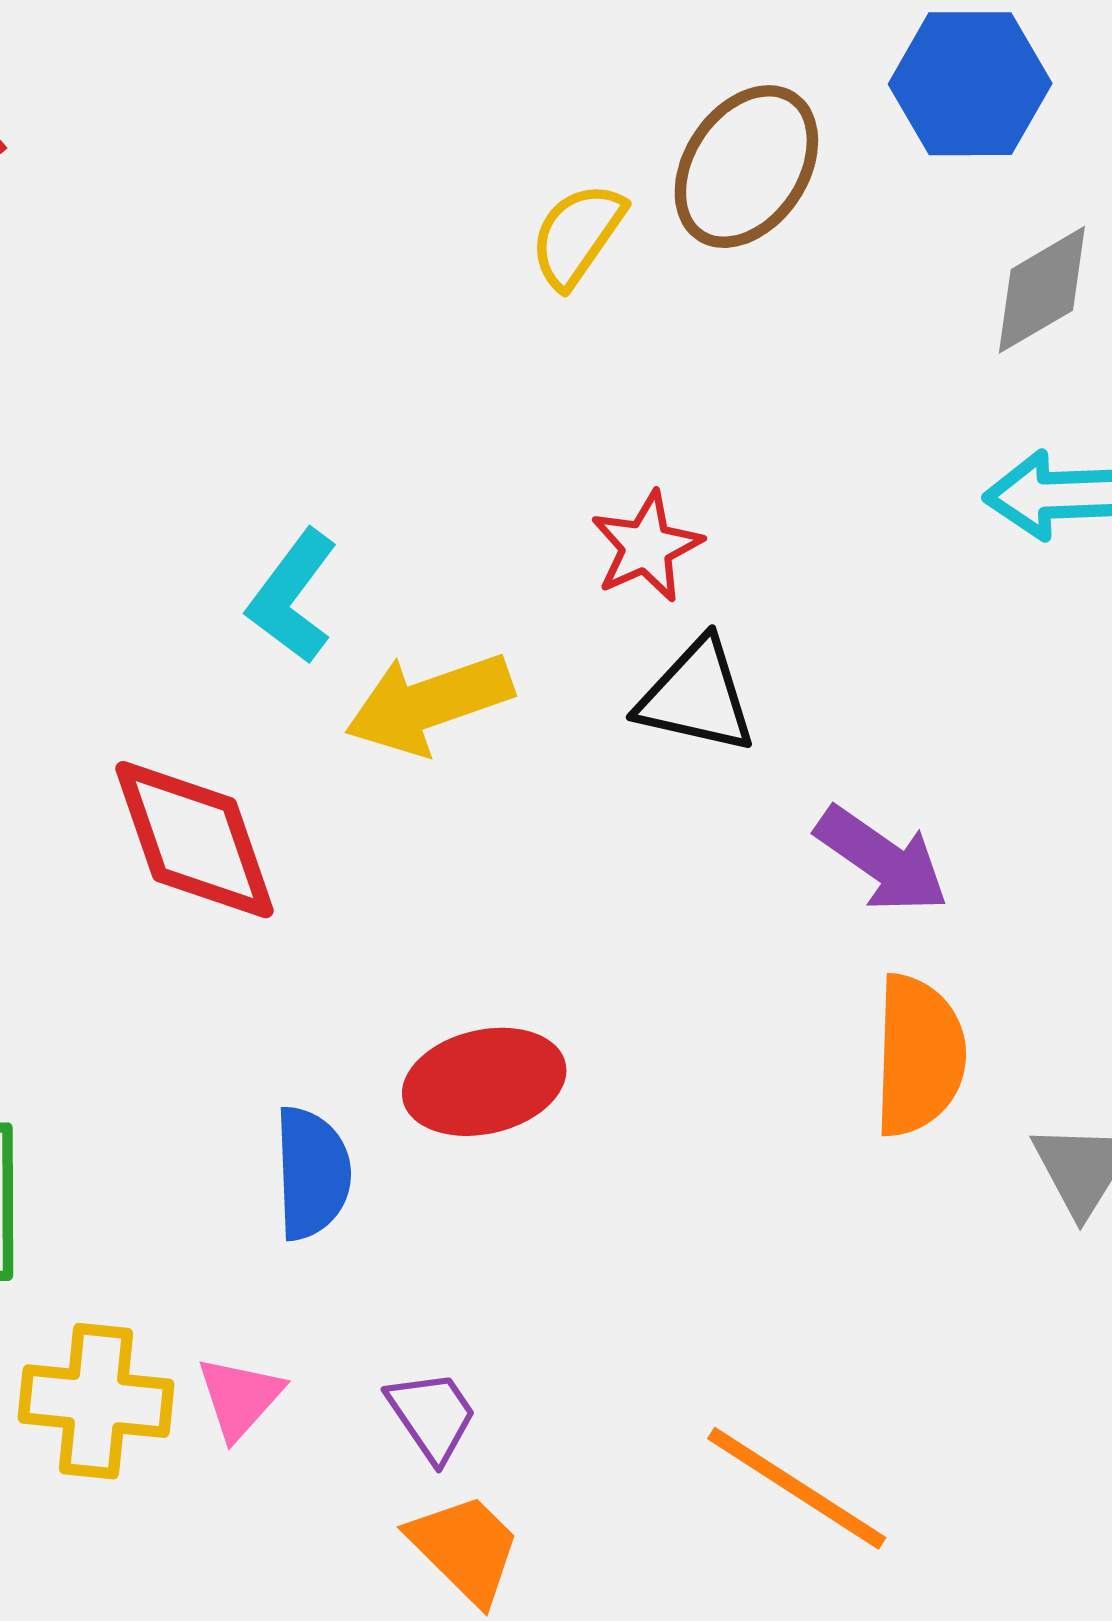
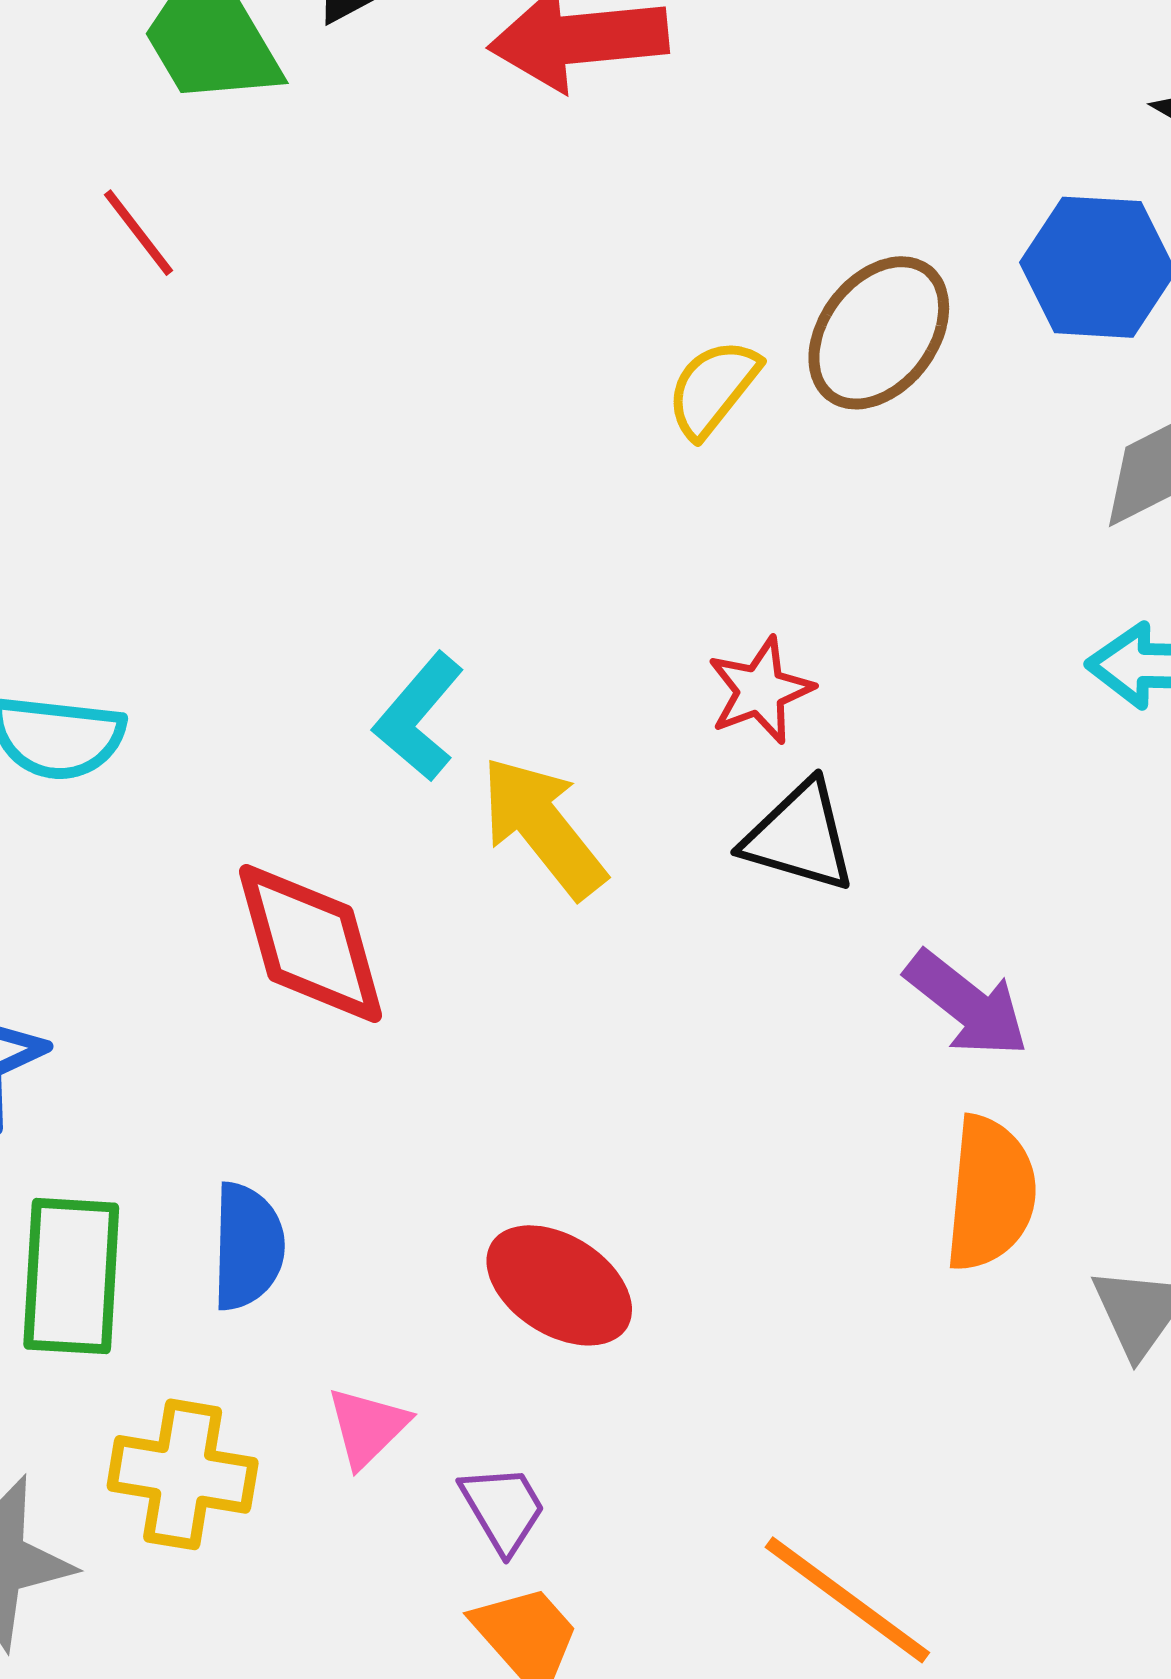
yellow arrow: (429, 703) -> (543, 827), turned 67
red ellipse: (484, 1082) -> (559, 1285), moved, turned 42
blue semicircle: (312, 1173) -> (248, 1246), moved
pink triangle: (240, 1397) -> (367, 1427), moved

